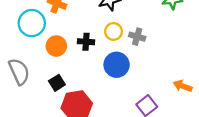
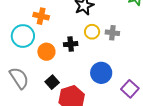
blue circle: (117, 65) -> (101, 73), moved

